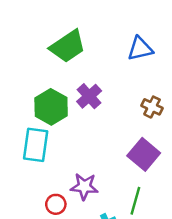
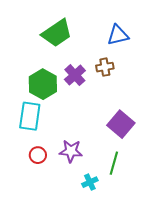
brown cross: (152, 107) -> (105, 67), moved, turned -36
red circle: (56, 204) -> (38, 155), moved

